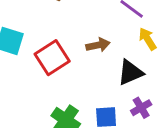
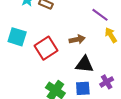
black triangle: (130, 72) -> (84, 64), moved, turned 30

